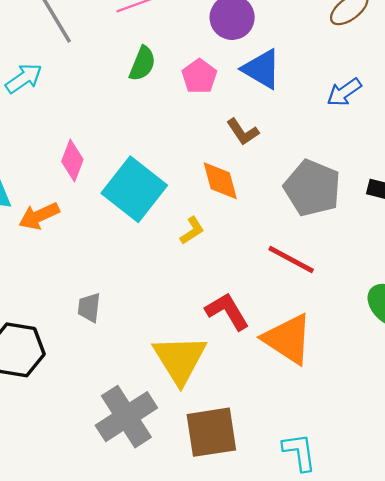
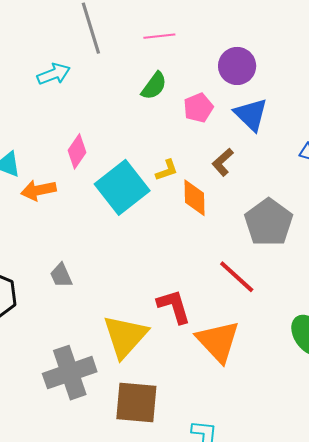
brown L-shape: (243, 132) -> (223, 162), turned 68
yellow L-shape: (192, 231) -> (167, 170), moved
gray trapezoid: (89, 308) -> (61, 275), turned -44

